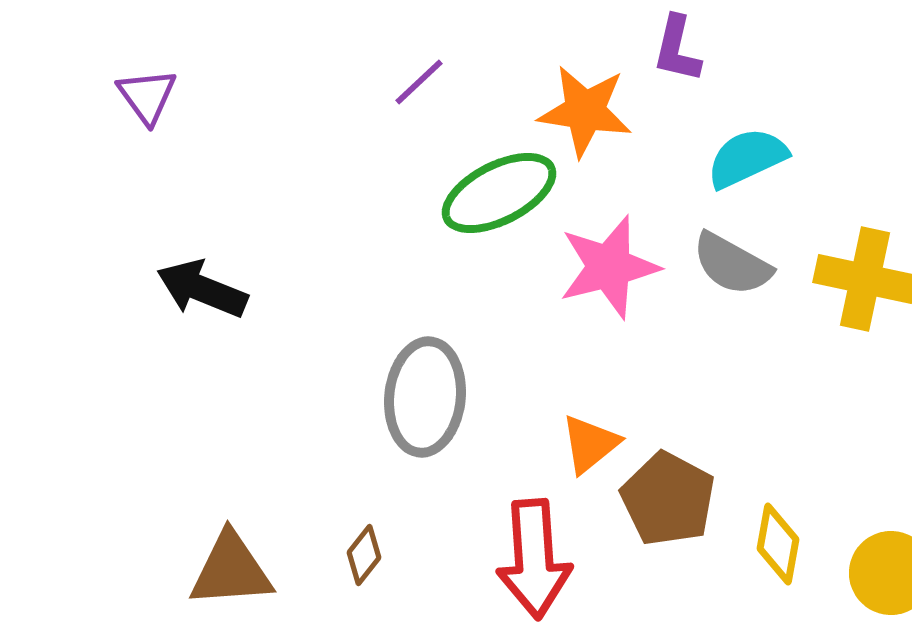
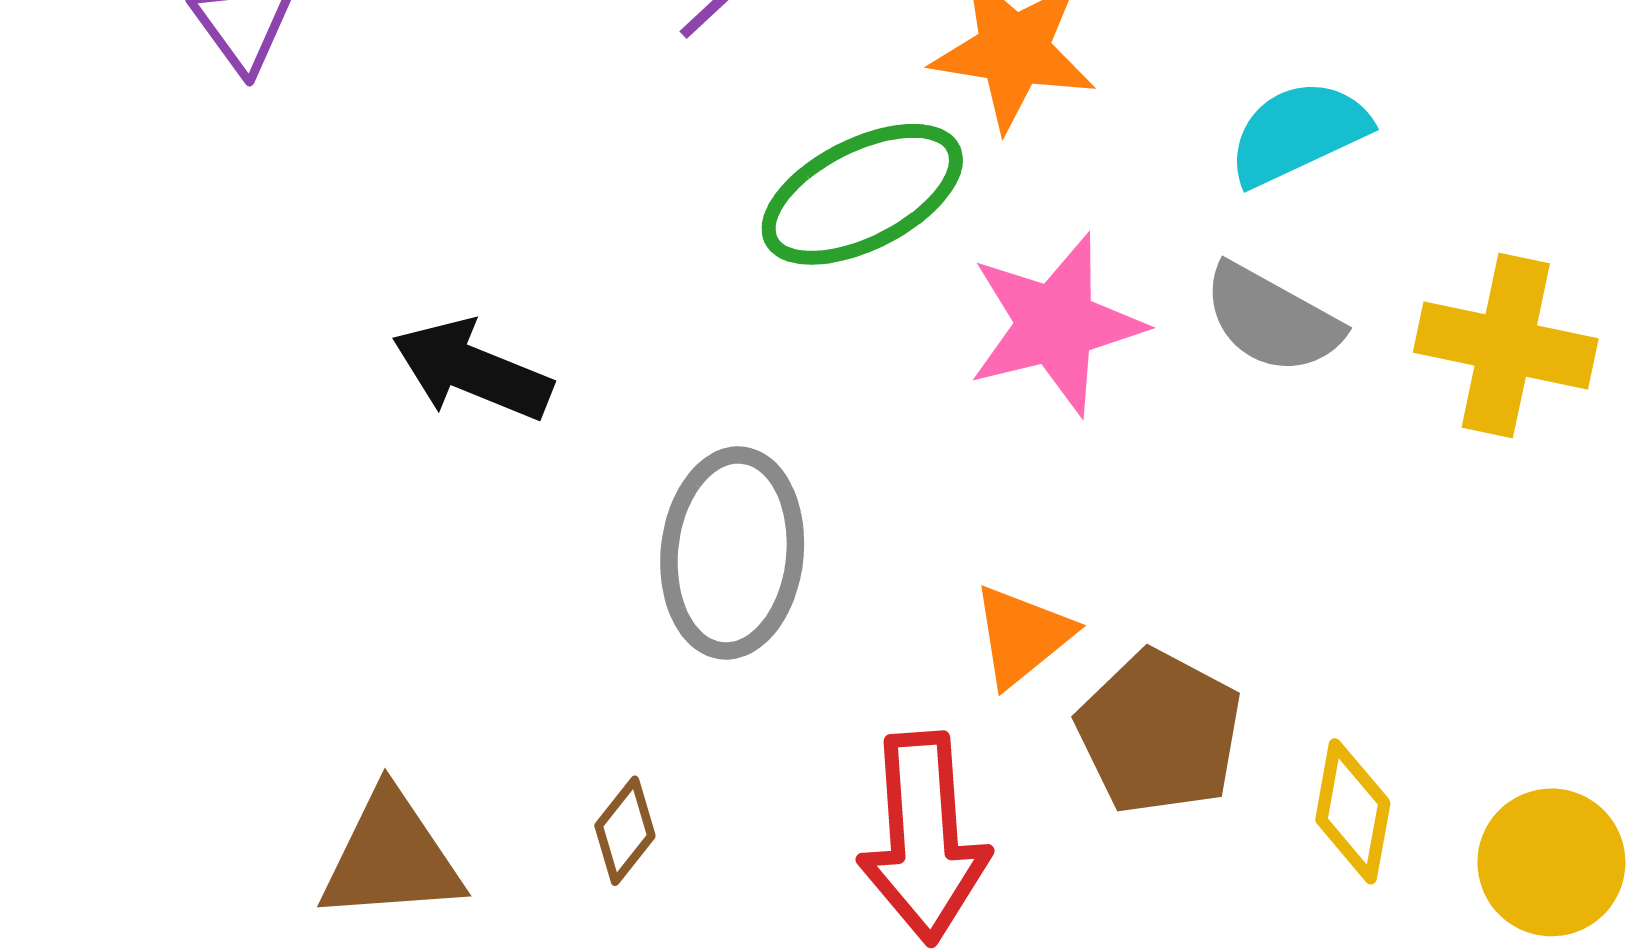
black arrow: (202, 289) -> (472, 370), moved

